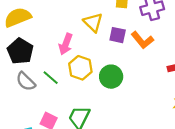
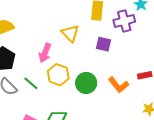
purple square: (118, 35) -> (103, 44), moved
orange L-shape: (142, 40) -> (118, 85), moved

